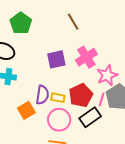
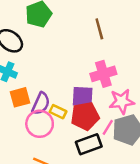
purple square: (56, 59) -> (83, 97), moved
orange square: (26, 110) -> (20, 97), moved
pink circle: (59, 120) -> (40, 124), moved

